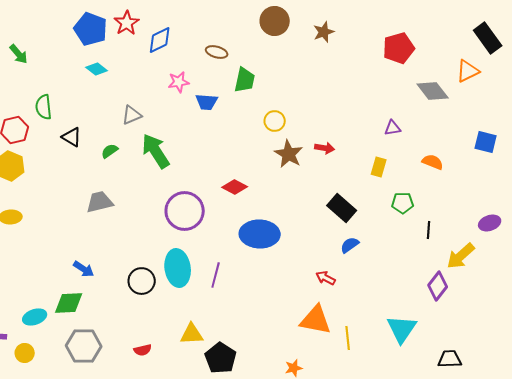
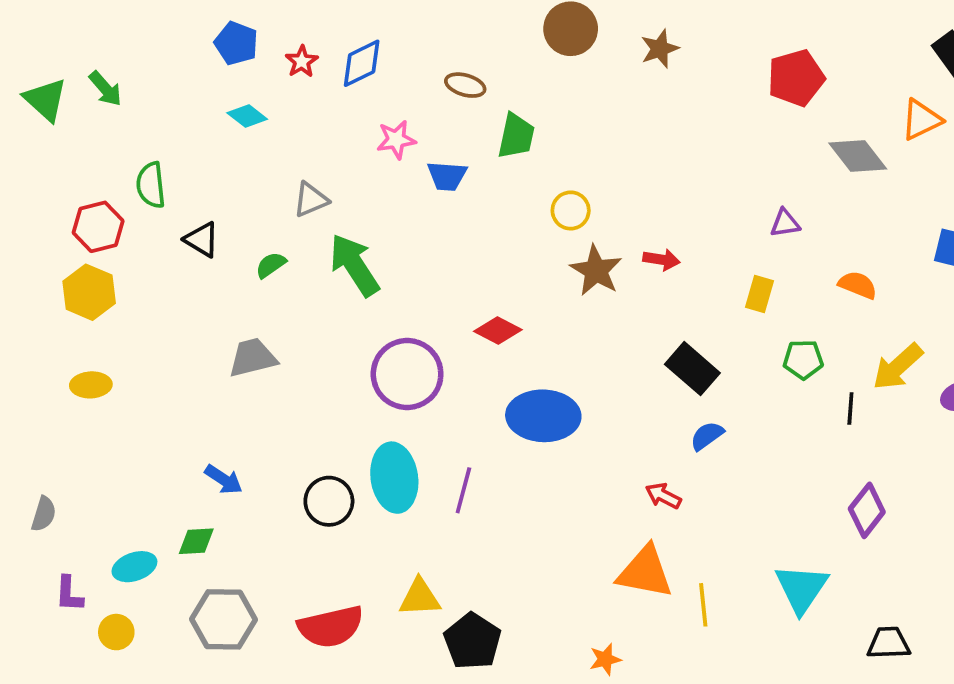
red star: (127, 23) -> (302, 61), moved, size x0.7
blue pentagon: (91, 29) -> (236, 43), size x0.7
yellow arrow: (461, 256) -> (898, 367), moved
green diamond: (69, 303) -> (196, 541), size x0.7
red semicircle: (143, 350) -> (331, 627), size x2.0

